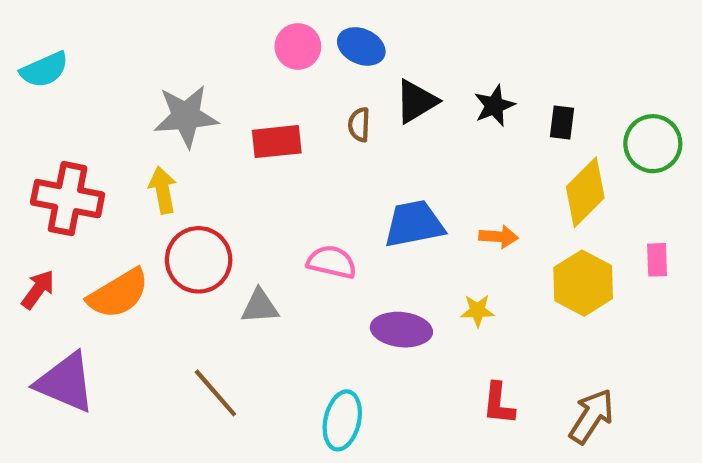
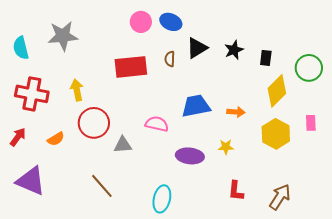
cyan semicircle: (44, 70) -> (21, 48), moved, turned 100
gray star: (186, 116) -> (63, 36), moved
red rectangle: (277, 142) -> (131, 67), size x1.4
orange semicircle: (118, 294) -> (56, 139), size x0.6

